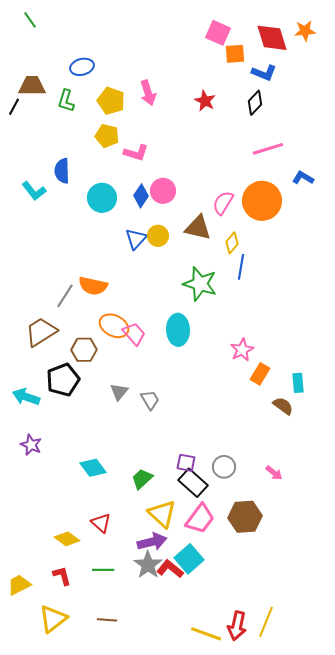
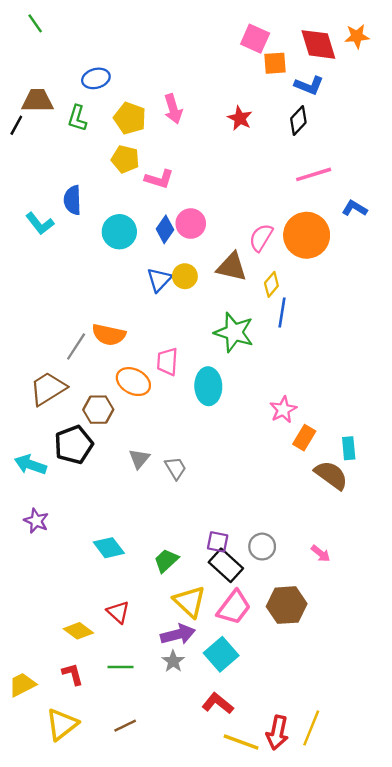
pink trapezoid: (134, 334) -> (167, 362), moved, turned -135
brown semicircle: (283, 406) -> (331, 475), size x1.4
gray star: (148, 565) -> (173, 661), size x0.7
red L-shape: (170, 569) -> (218, 703), moved
brown line: (107, 620) -> (125, 726), turned -30

